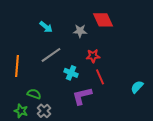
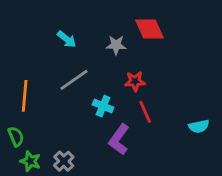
cyan semicircle: (137, 87) -> (199, 126), turned -144
green semicircle: (34, 94) -> (16, 137), moved, turned 48
purple L-shape: (82, 96) -> (119, 139), turned -40

